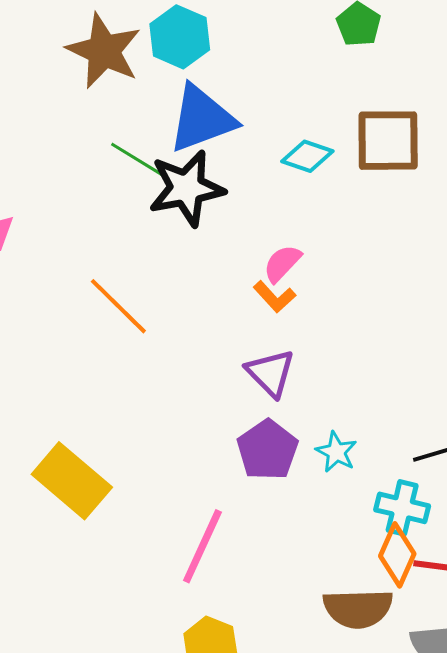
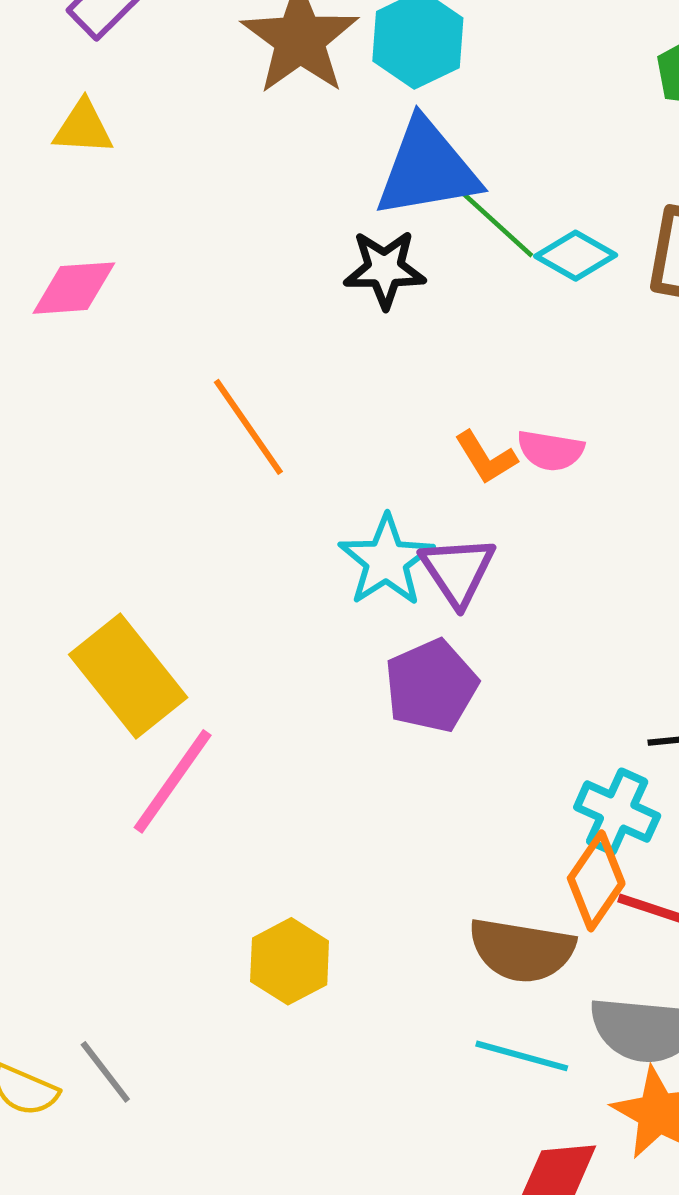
green line: (139, 160) -> (496, 223), moved
black star: (187, 188) -> (385, 269), size x0.7
pink semicircle: (282, 263) -> (551, 450), moved, turned -135
cyan star: (336, 452) -> (386, 561), moved, size x1.5
pink line: (202, 546) -> (173, 781), moved

